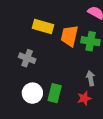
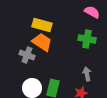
orange trapezoid: (69, 36) -> (42, 42), moved, turned 110

